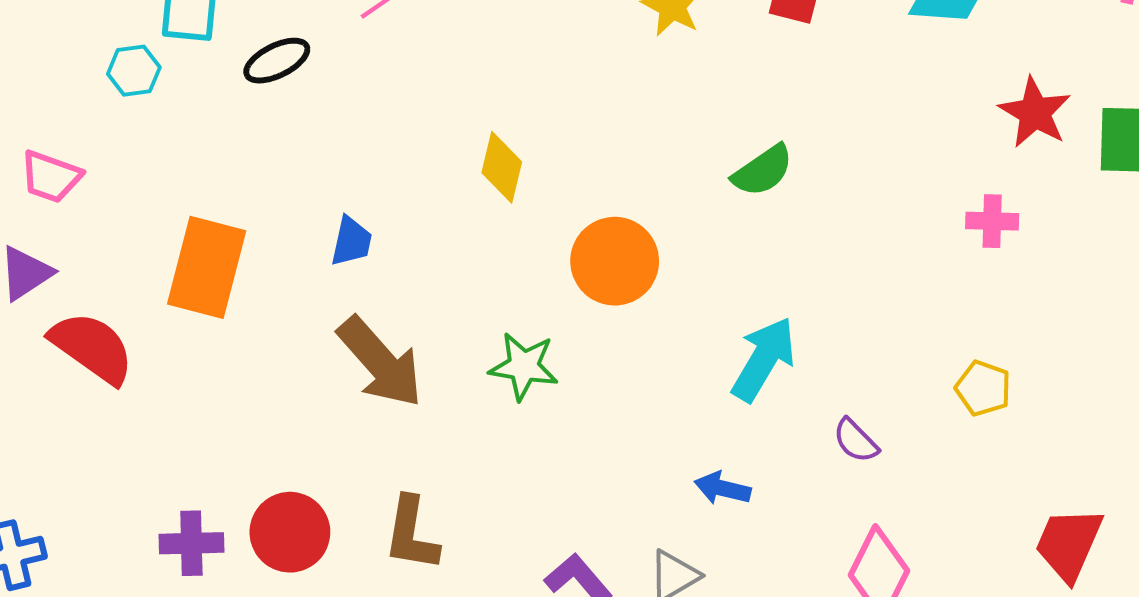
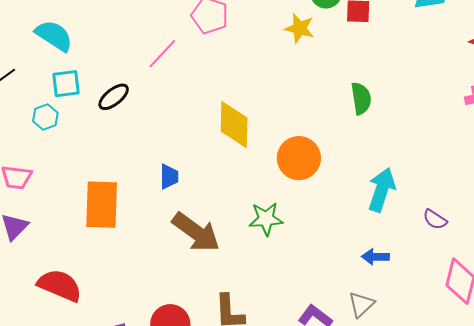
yellow diamond: (502, 167) -> (234, 125), size x1.4
green semicircle: (763, 171) -> (361, 98), turned -52
red semicircle: (92, 348) -> (60, 285), moved

